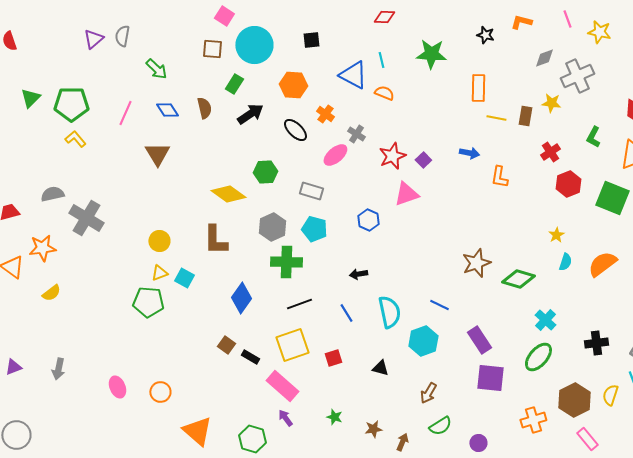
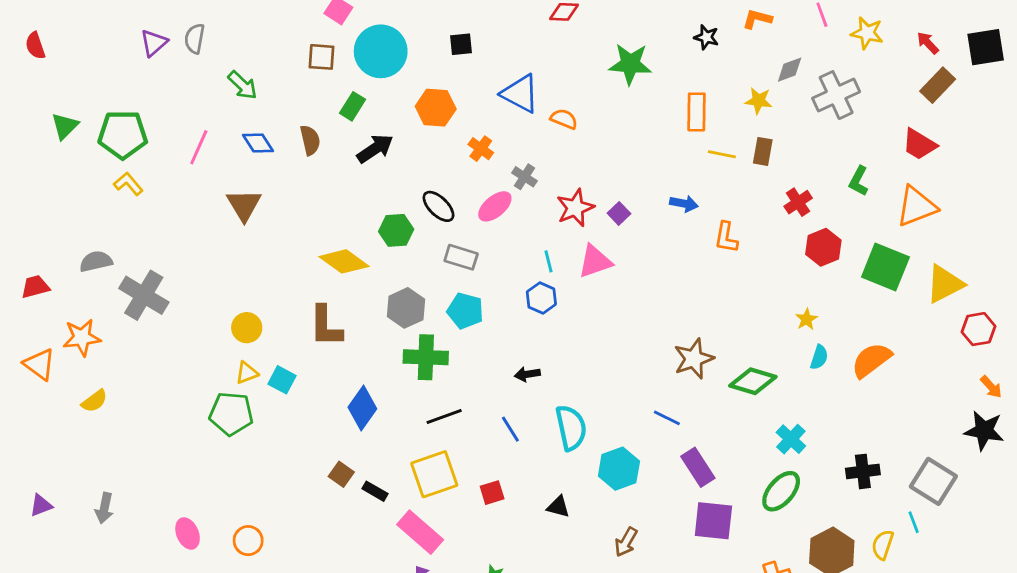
cyan line: (381, 60) -> (548, 261), moved
yellow star: (551, 103) -> (759, 101), moved
black ellipse: (295, 130) -> (438, 206), moved
blue line: (439, 305) -> (667, 418), moved

